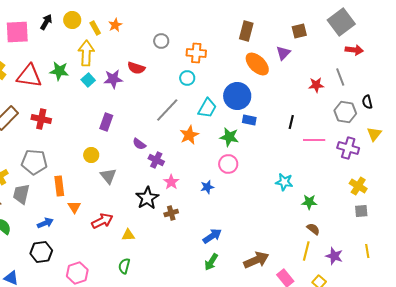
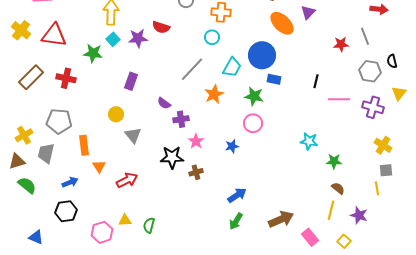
green star: (59, 71) -> (93, 53), moved
purple cross: (156, 160) -> (181, 119), turned -35
black star: (147, 198) -> (172, 157), turned 30
yellow triangle: (128, 235) -> (125, 220), moved
yellow line: (367, 251) -> (377, 188), moved

